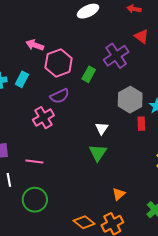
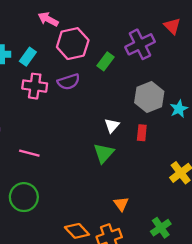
pink cross: (43, 118) -> (35, 86), moved, turned 30
red rectangle: (141, 124) -> (142, 133), moved
orange triangle: (119, 194) -> (121, 204), turned -32

